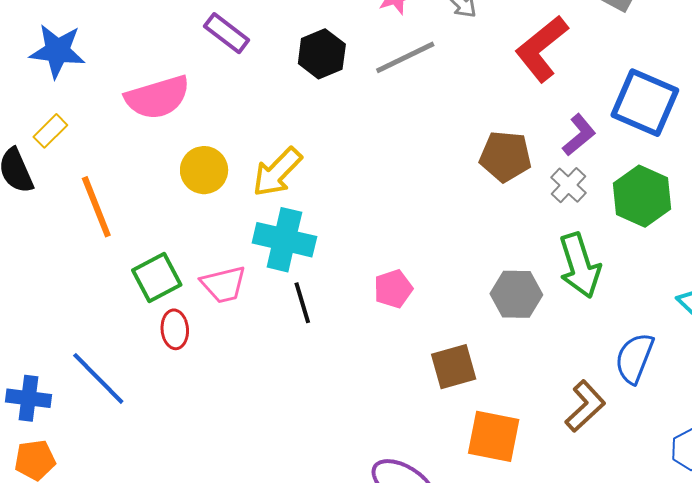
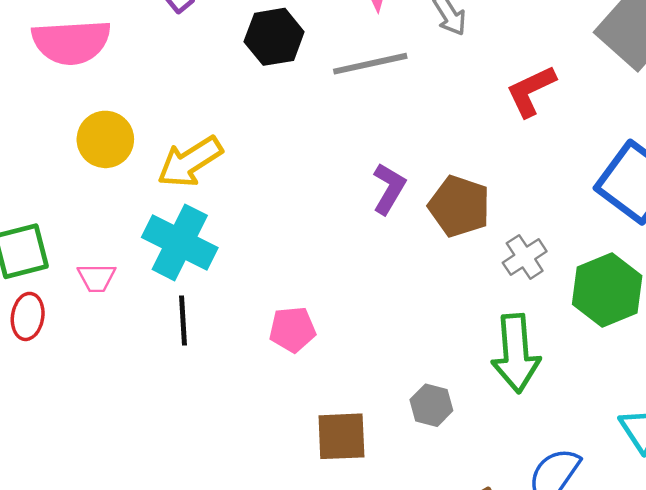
red L-shape: (542, 49) -> (531, 91), size x0.7
purple L-shape: (579, 135) -> (389, 189), moved, turned -33
pink trapezoid: (224, 284) -> (97, 278), size x0.7
gray hexagon: (516, 294) -> (431, 405), moved, size x0.7

